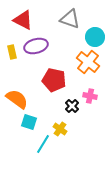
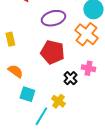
purple ellipse: (36, 46) -> (53, 18), moved
yellow rectangle: (12, 52) -> (10, 39), moved
orange semicircle: (17, 99) -> (15, 71), size x0.7

